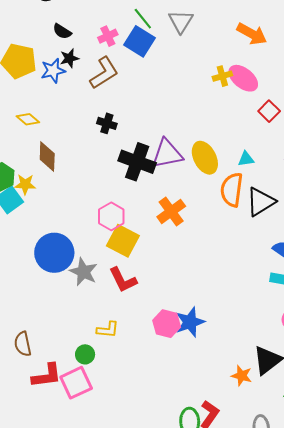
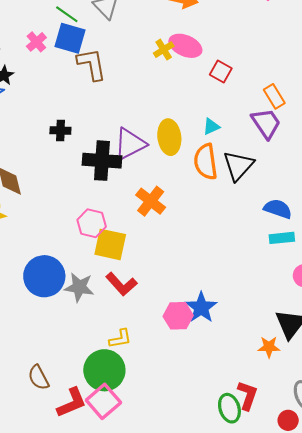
brown L-shape: (104, 73) -> (92, 64), moved, turned -52
yellow ellipse: (205, 158) -> (169, 137), turned 36
green circle: (85, 354) -> (104, 370), size x2.0

